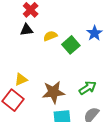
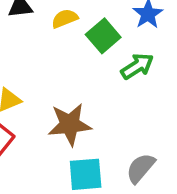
green arrow: (88, 88) -> (137, 66), moved

